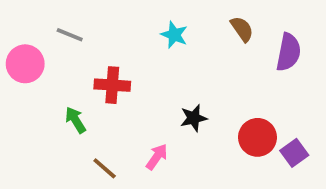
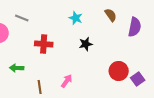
black star: (194, 118) -> (86, 44), moved
green arrow: (75, 120) -> (17, 68), moved, turned -56
brown line: (105, 168) -> (40, 87), turned 40

